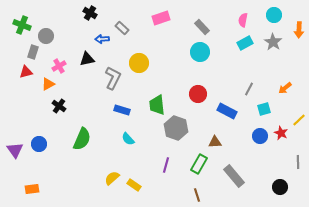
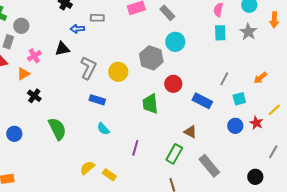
gray rectangle: (202, 27) -> (167, 13), moved
gray rectangle: (122, 28) -> (97, 18), turned -40
cyan rectangle: (245, 43) -> (220, 33), turned -63
yellow circle: (139, 63) -> (118, 72), moved
green trapezoid: (157, 105) -> (150, 104), moved
gray hexagon: (176, 128) -> (151, 58), moved
green semicircle: (82, 139) -> (57, 129), turned -50
brown triangle: (215, 142) -> (190, 132), turned 32
gray line: (298, 162) -> (273, 152), turned 32
purple line: (166, 165) -> (135, 148), moved

